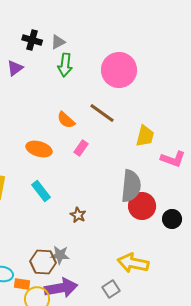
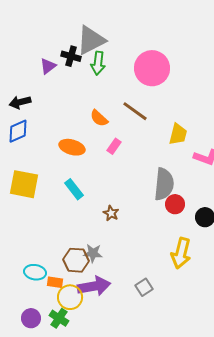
black cross: (32, 40) -> (71, 56), moved
gray triangle: (58, 42) -> (91, 40), size x2.0
red circle: (142, 206) -> (175, 204), size x0.7
yellow arrow: (133, 263) -> (181, 253), moved, turned -88

